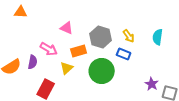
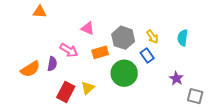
blue rectangle: (124, 54) -> (147, 55), turned 32
yellow triangle: (67, 68) -> (88, 88), moved
purple star: (152, 84) -> (176, 78), moved

